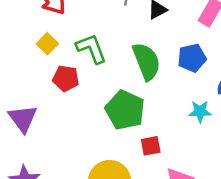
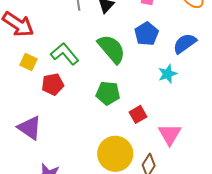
green pentagon: (125, 110) -> (108, 93), size x0.7

